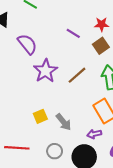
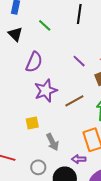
purple semicircle: (27, 44) -> (34, 62), turned 50
yellow square: (40, 116) -> (32, 123), moved

